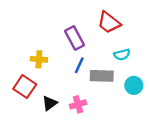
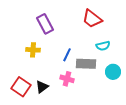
purple rectangle: (74, 38) -> (45, 24), moved
red square: (25, 87) -> (21, 87), moved
pink cross: (78, 104) -> (67, 79), moved, turned 32

